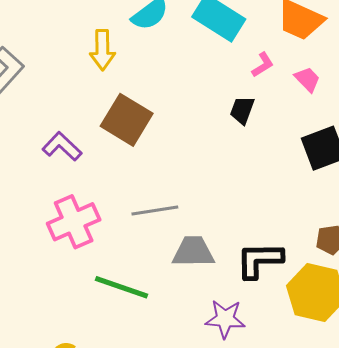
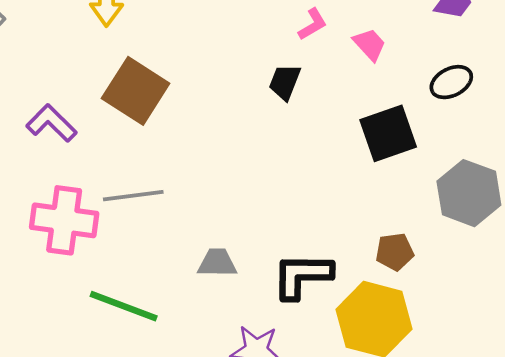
gray line: (155, 210) -> (133, 196), moved
pink cross: (74, 222) -> (64, 220), turned 30
gray trapezoid: (193, 252) -> (217, 263), size x0.7

